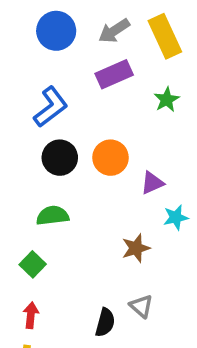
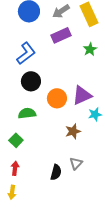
orange circle: (111, 158) -> (57, 98), moved
purple triangle: (152, 183) -> (82, 95), size x1.5
gray triangle: (141, 306) -> (76, 163), turned 32

